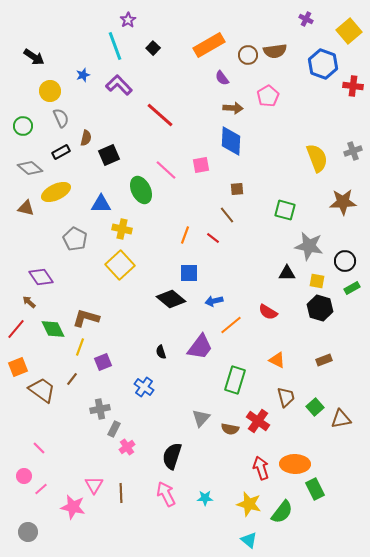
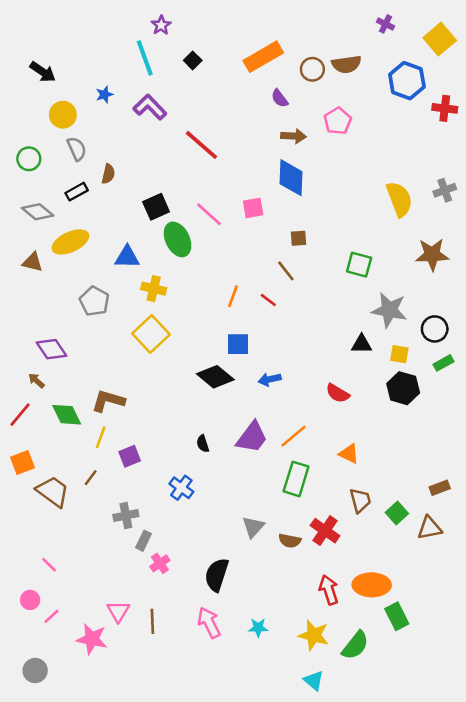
black square: (109, 155) -> (156, 207), moved
orange line: (231, 325) -> (293, 436), moved
brown rectangle: (324, 360) -> (440, 488), moved

